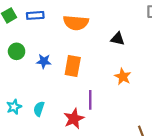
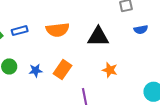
black triangle: (118, 39) -> (98, 37), size x1.6
orange rectangle: (73, 66) -> (63, 70), turned 36

